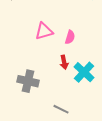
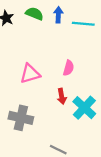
pink triangle: (44, 31) -> (30, 74), moved

